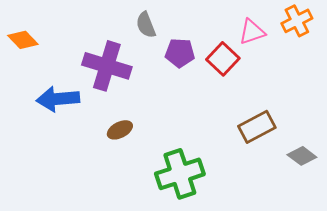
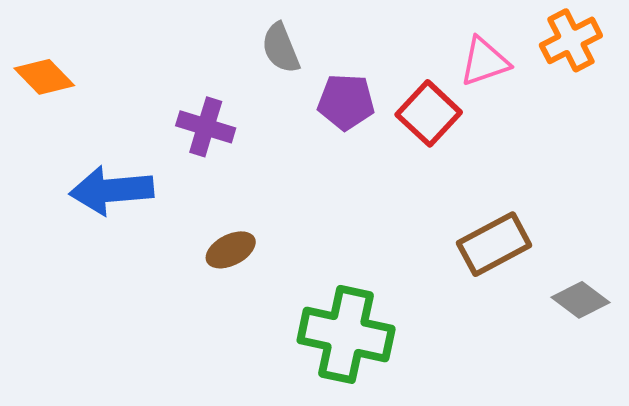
purple cross: (107, 66) -> (206, 127), size x0.6
green cross: (180, 174) -> (346, 334), turned 30

